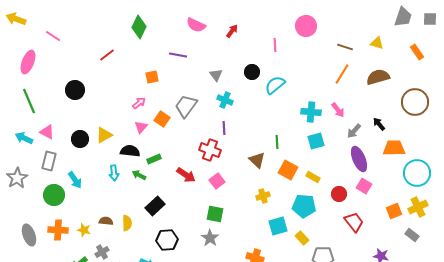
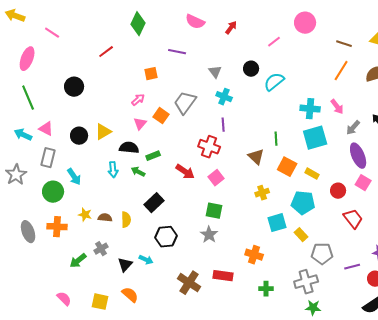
pink line: (275, 45) -> (274, 42), turned 56
cyan square: (316, 141) -> (315, 138), size x1.4
yellow star: (84, 230) -> (85, 215), moved

